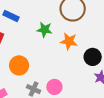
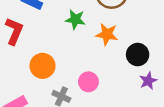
pink circle: (54, 87) -> (88, 82), moved

